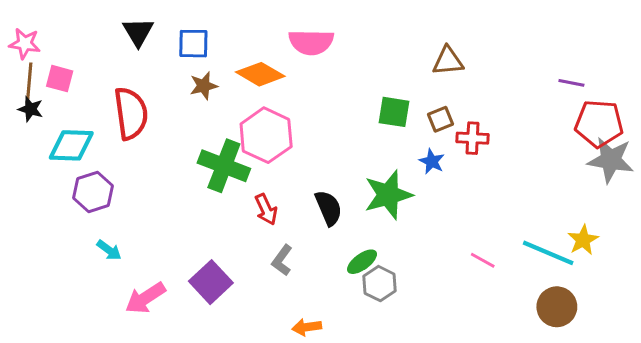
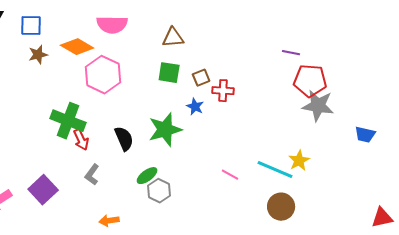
brown triangle: (448, 61) -> (173, 38), moved
pink hexagon: (266, 135) -> (103, 75), moved
green cross: (224, 166) -> (68, 121), moved

